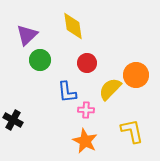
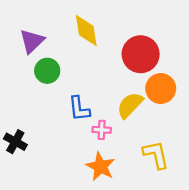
red circle: (87, 63) -> (141, 54), moved, size x1.6

